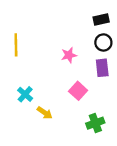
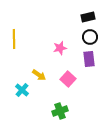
cyan cross: (25, 94) -> (22, 90), moved
yellow arrow: (45, 113) -> (39, 75), moved
green cross: (95, 123) -> (60, 111), moved

